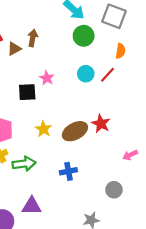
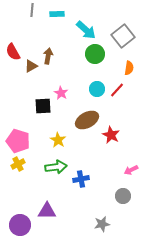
gray square: (114, 16) -> (123, 36), turned 30
brown ellipse: (75, 131) -> (87, 120), moved
pink arrow: (130, 155) -> (131, 170), moved
green arrow: (24, 164) -> (56, 167), moved

